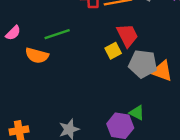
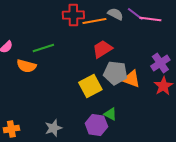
red trapezoid: (127, 35) -> (102, 49), turned -95
yellow square: (113, 51) -> (90, 86), moved, size x1.6

